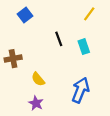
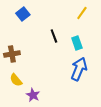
yellow semicircle: (38, 79) -> (16, 80), moved
blue arrow: (80, 90) -> (79, 69), moved

